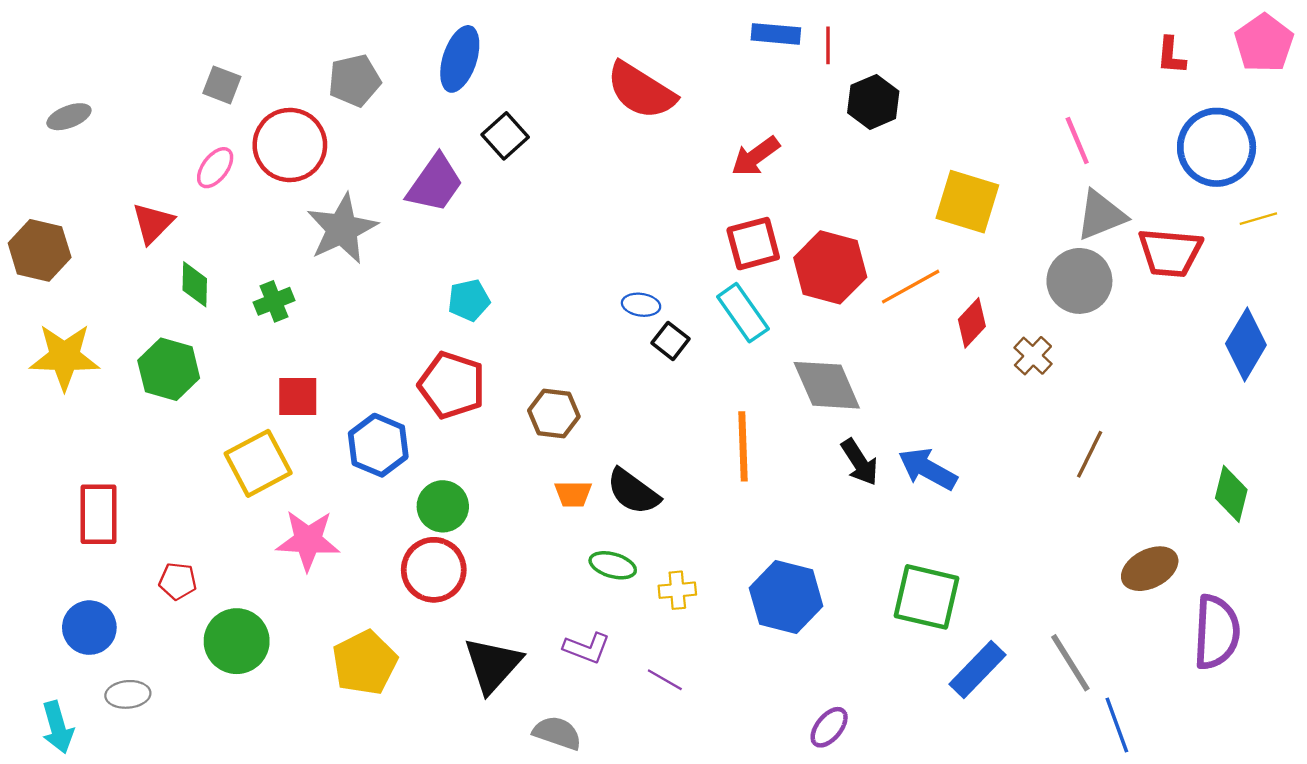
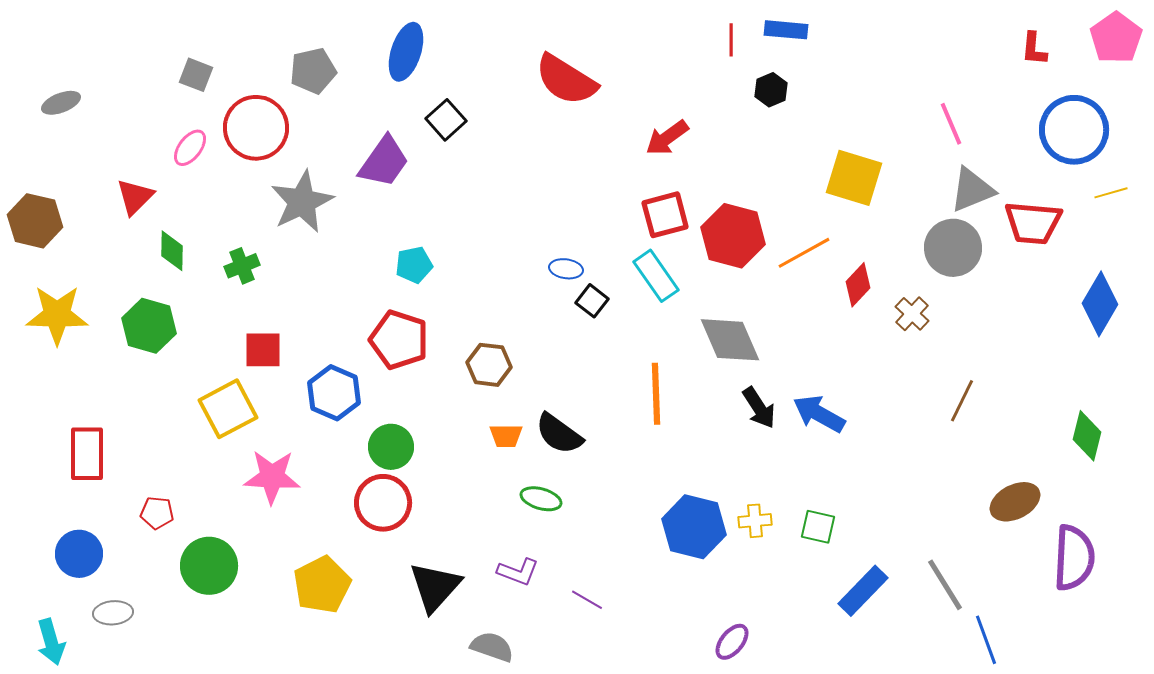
blue rectangle: (776, 34) -> (786, 30), moved
black hexagon: (873, 102) -> (771, 90), size x0.7
yellow cross: (677, 590) -> (755, 521), moved
green square: (927, 597) -> (818, 527), size x0.6

